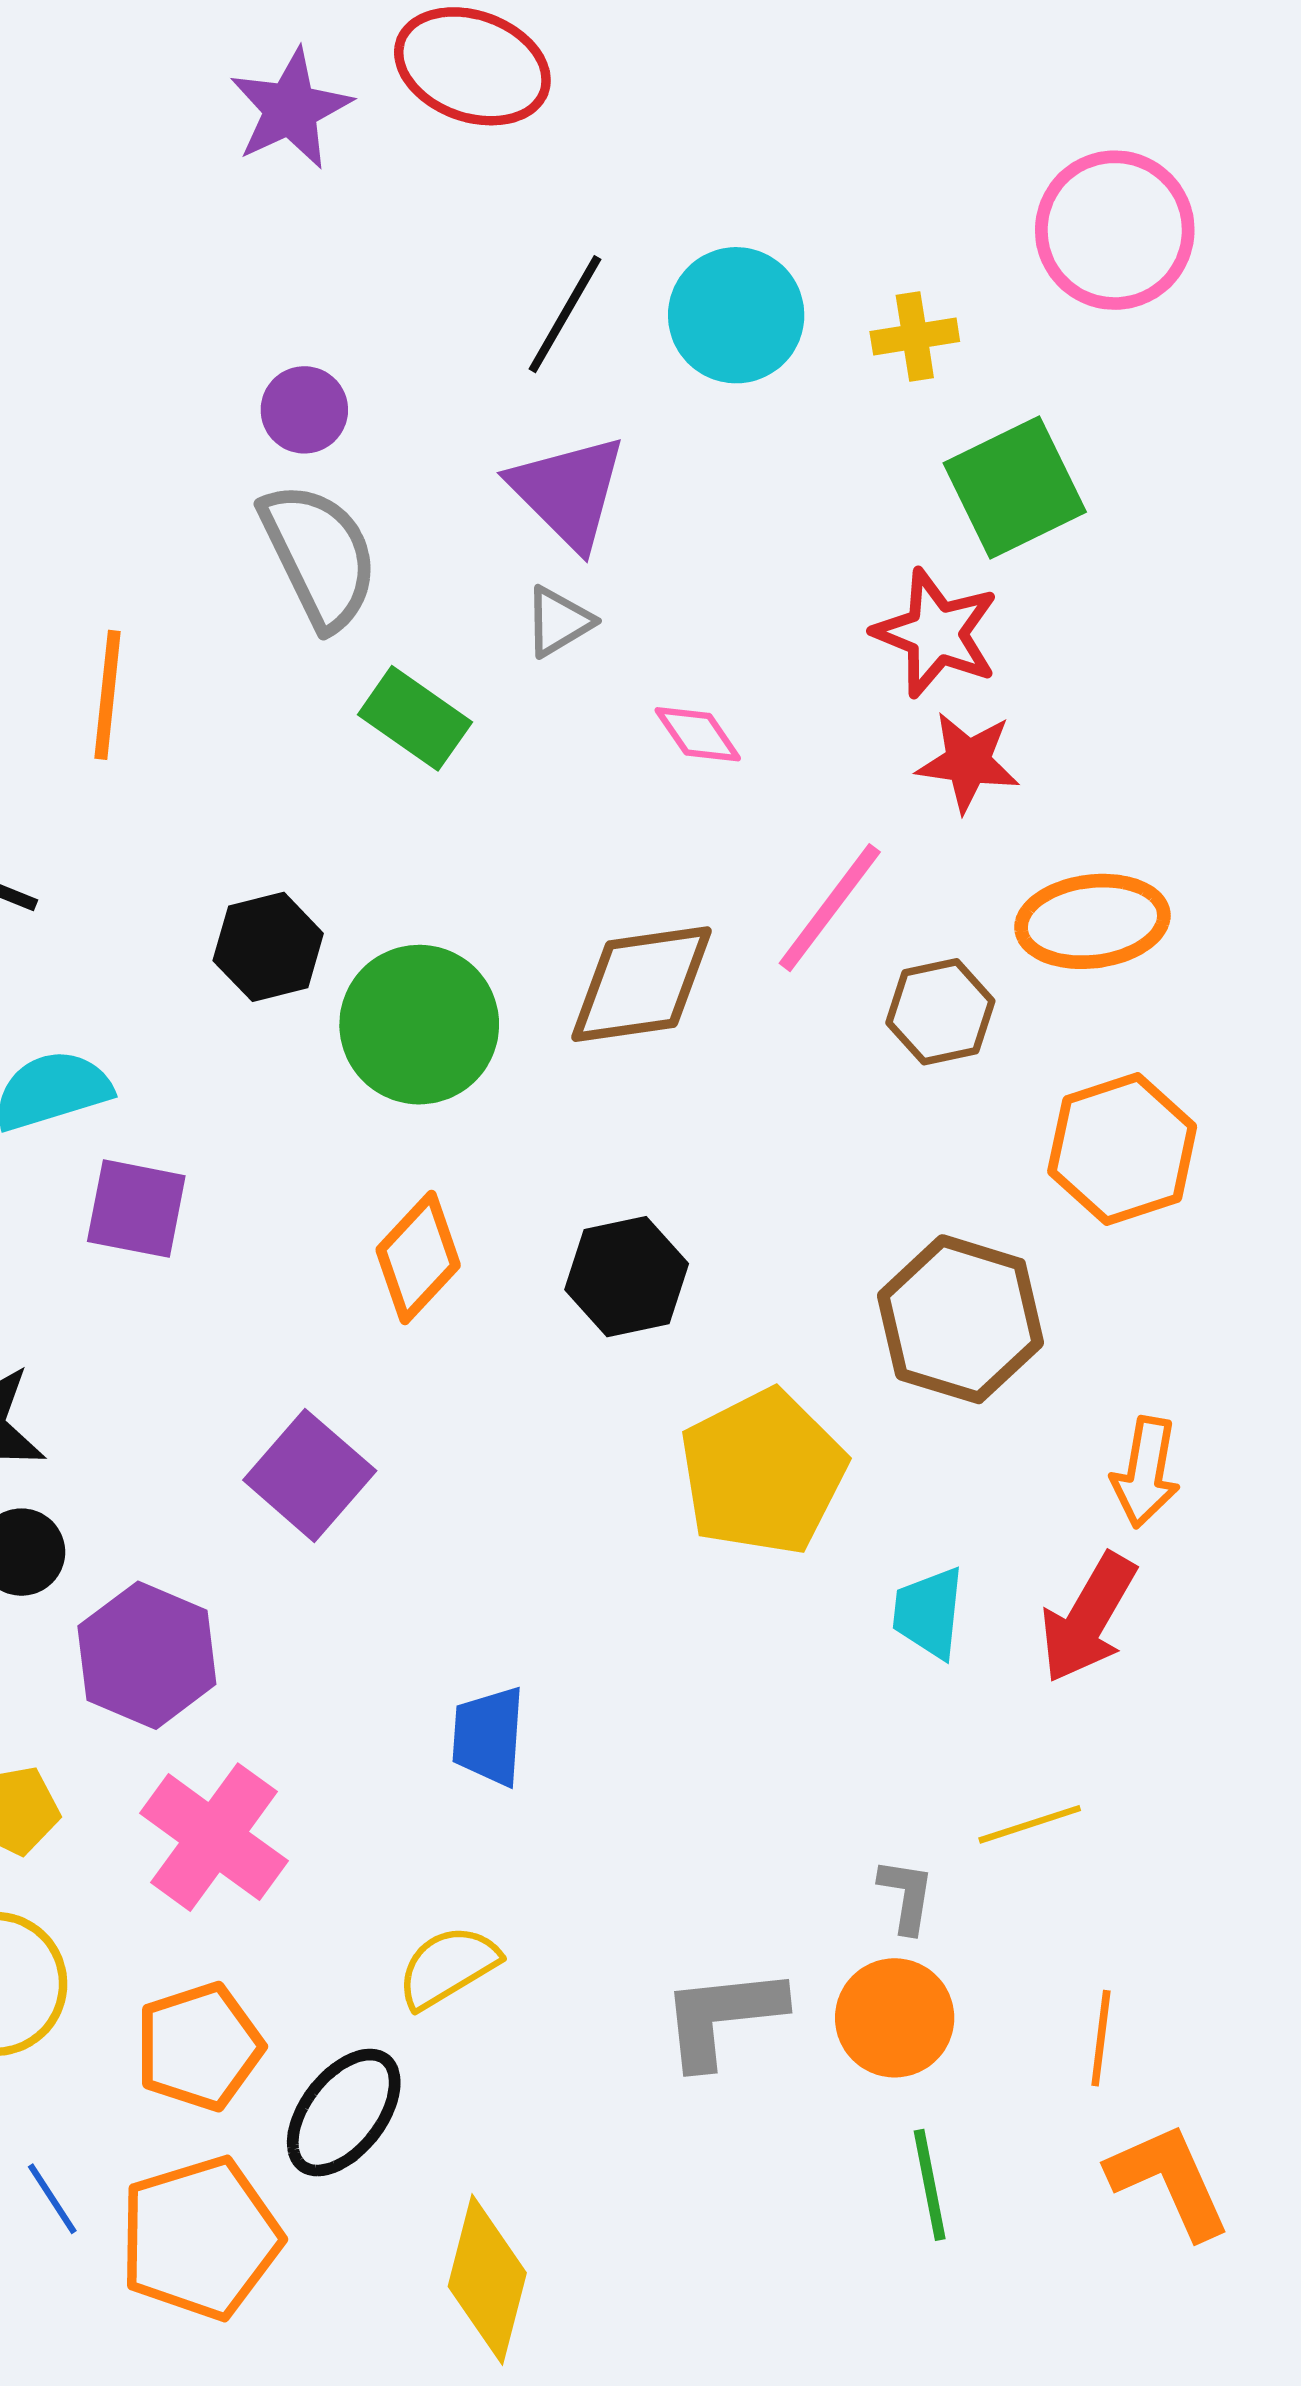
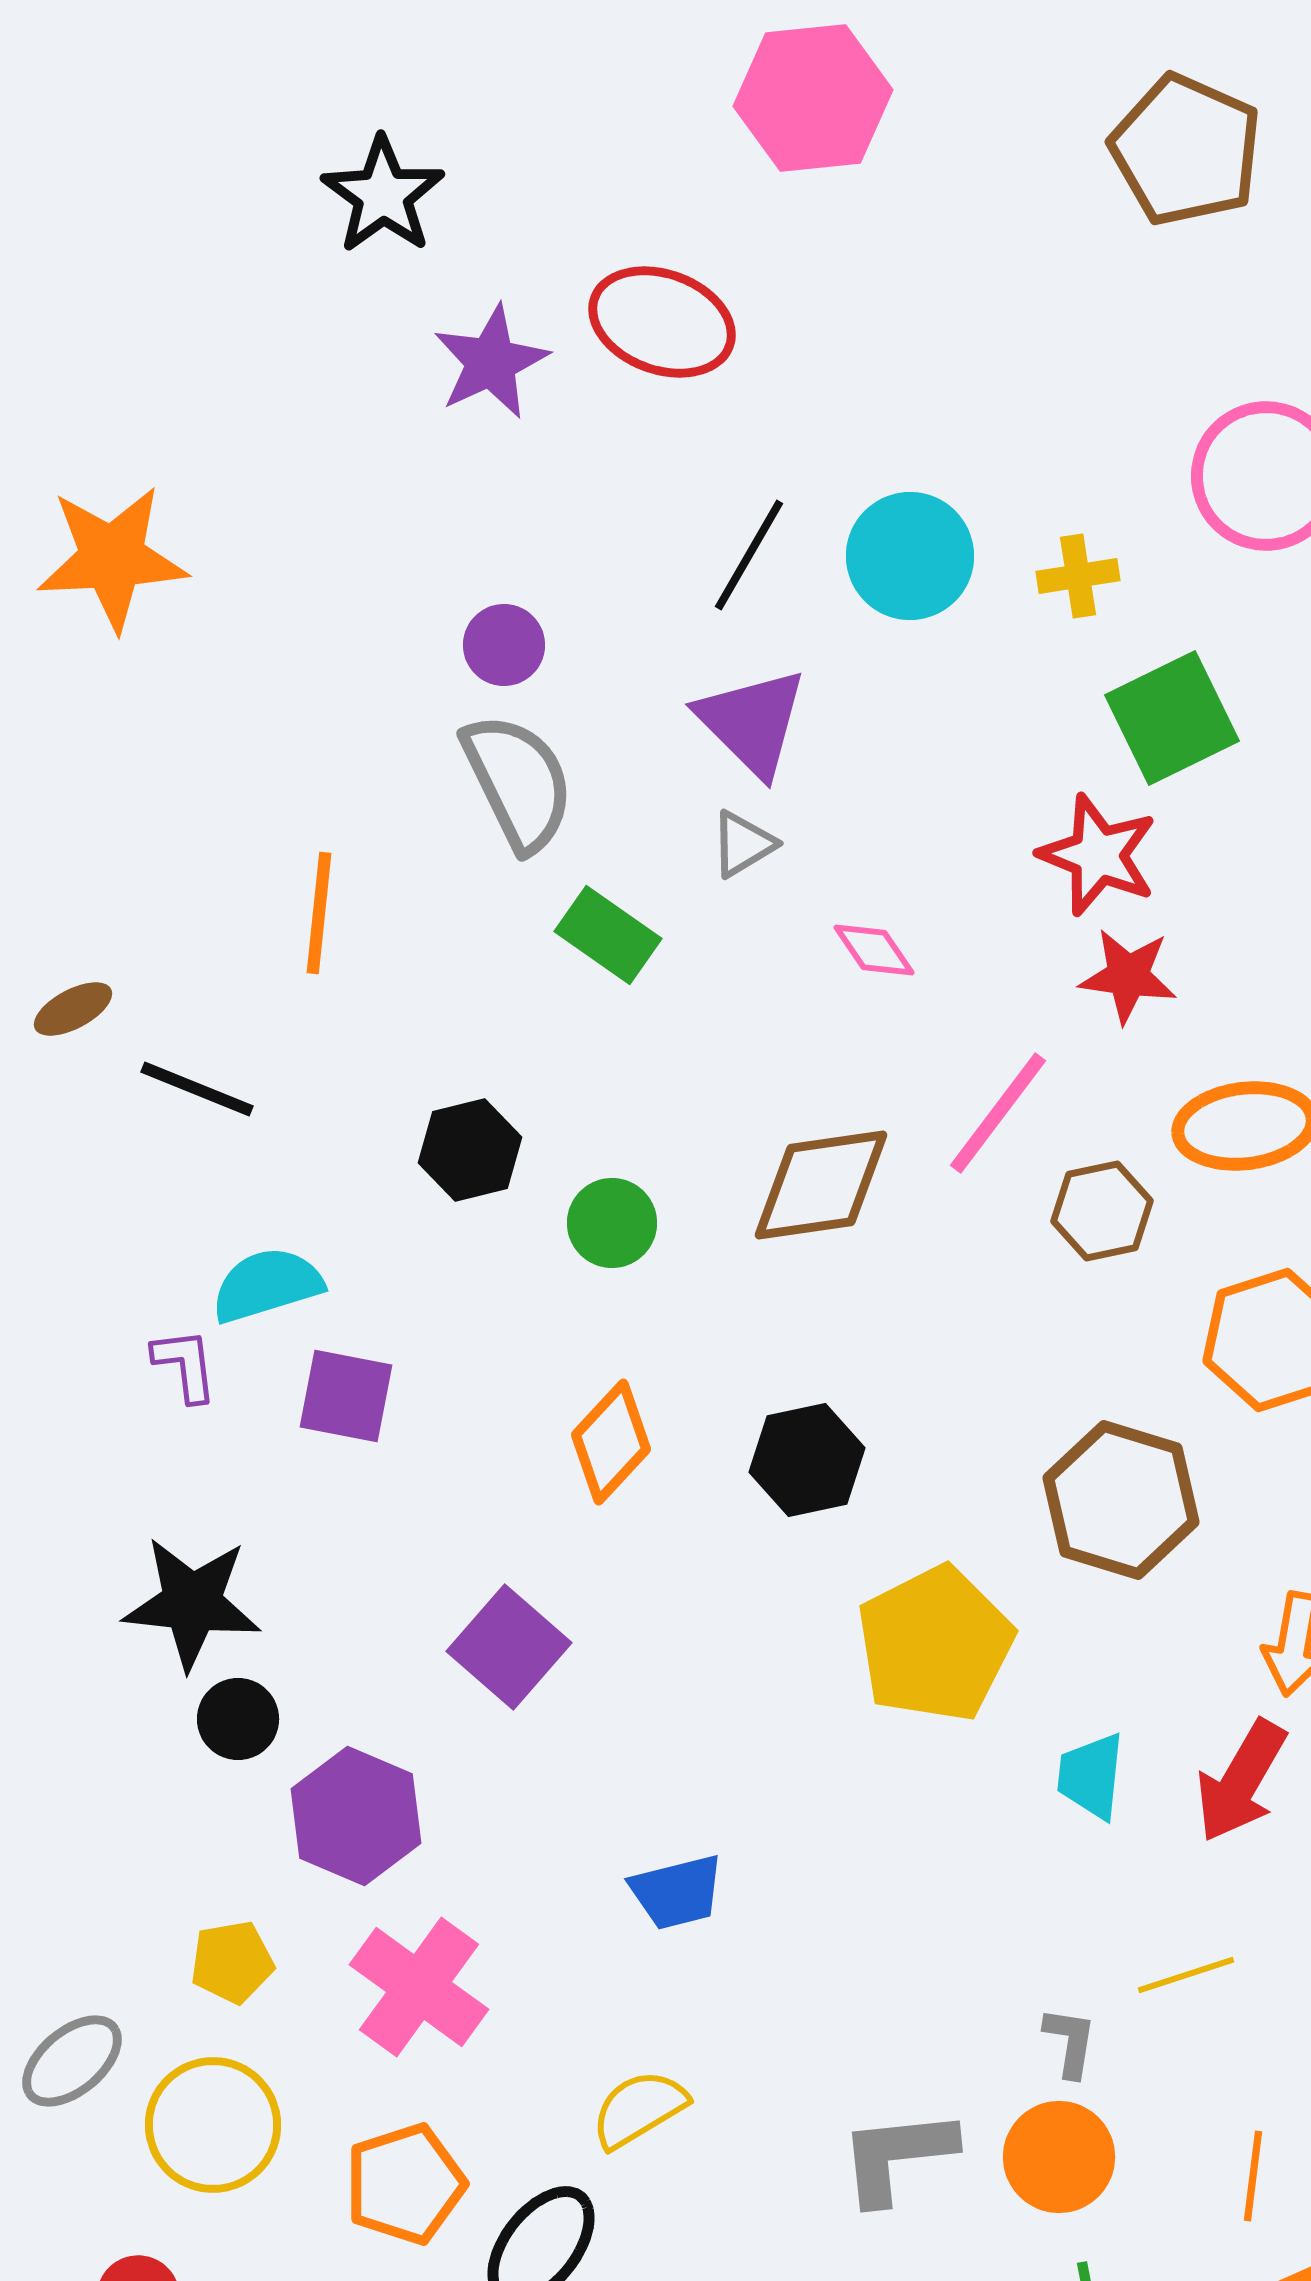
green circle: (419, 1025) -> (612, 1223), size x0.6
blue trapezoid: (488, 1736) -> (677, 1892), turned -108

